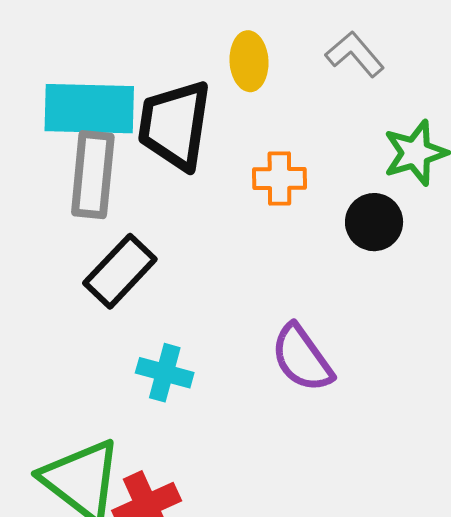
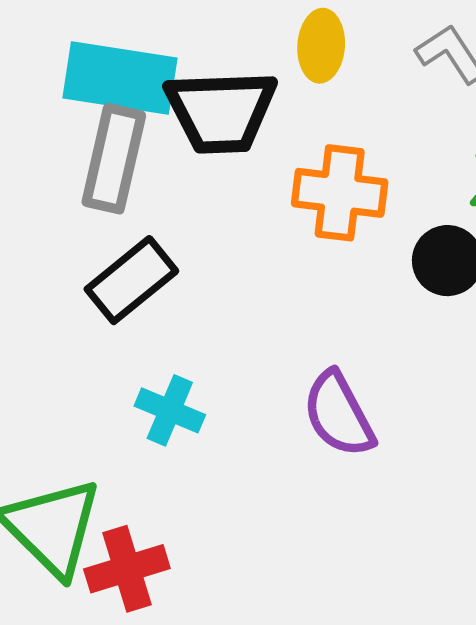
black trapezoid: (175, 125) -> (221, 111), turned -108
orange cross: (279, 179) -> (340, 193), size x1.4

